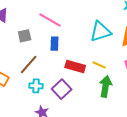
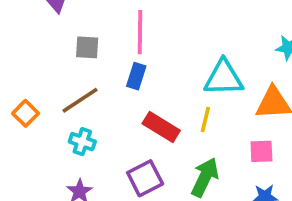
pink line: (50, 20) -> (140, 32), turned 45
yellow line: (99, 65) -> (205, 120), moved, turned 64
purple square: (62, 89) -> (145, 178), moved

